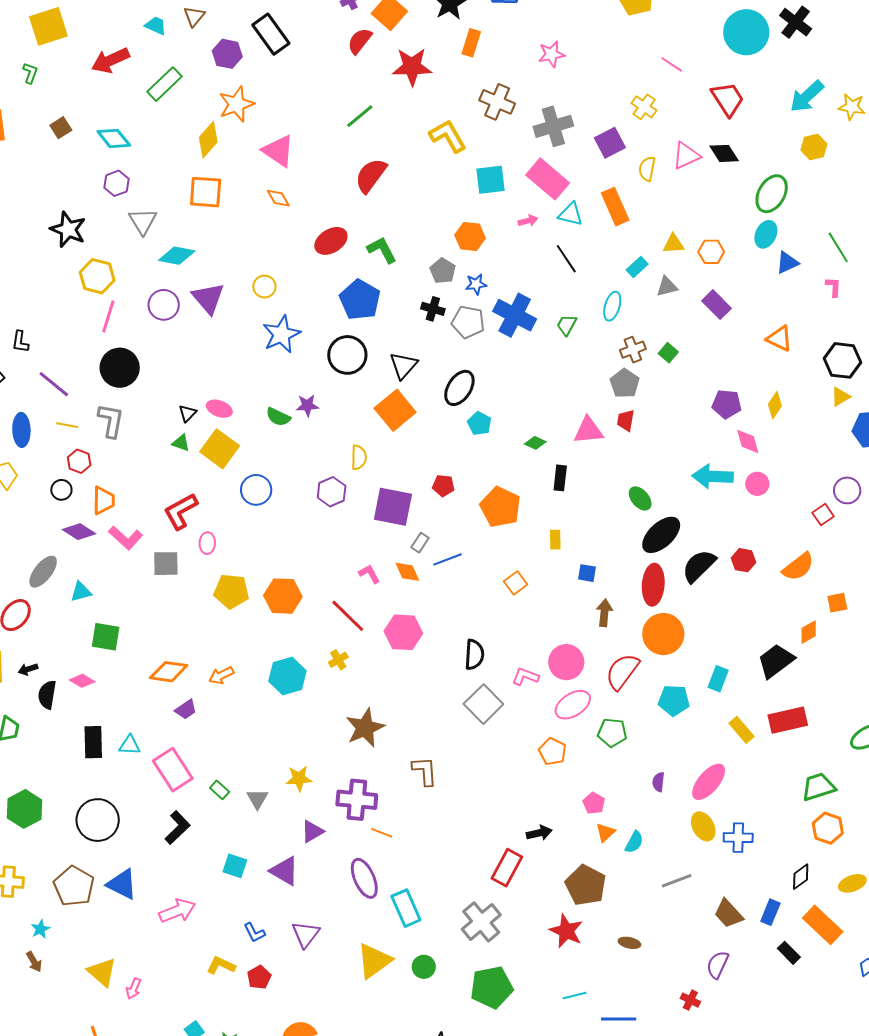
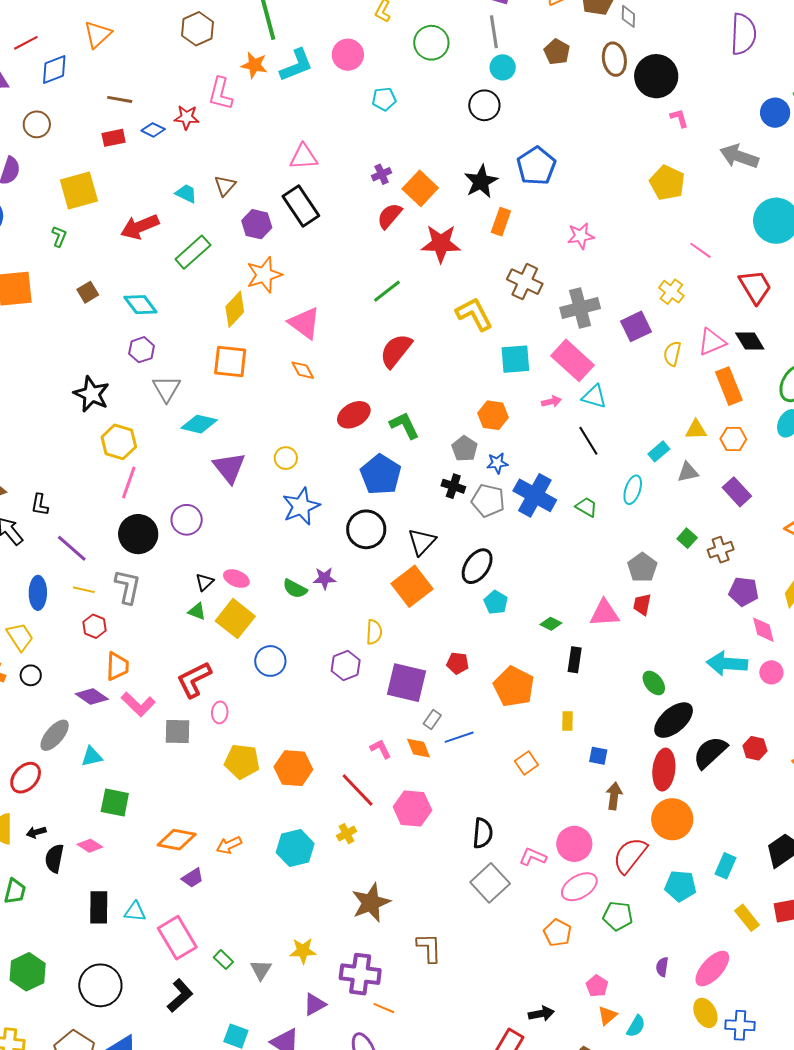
orange rectangle: (615, 207) -> (729, 386), moved
purple circle: (164, 305) -> (187, 520), moved
green trapezoid: (567, 325) -> (586, 507), turned 90
brown cross: (633, 350) -> (721, 550), moved
black circle: (61, 490) -> (31, 675), moved

